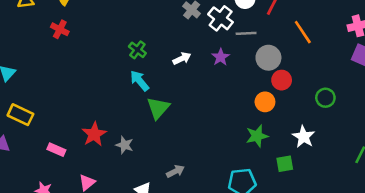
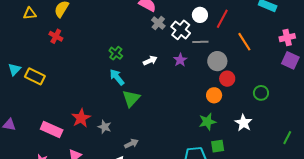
yellow rectangle: (20, 115) -> (35, 76), moved
pink rectangle: (56, 150) -> (52, 130), size x1.5
green square: (285, 164) -> (218, 146), moved
gray arrow: (175, 171) -> (131, 144), moved

